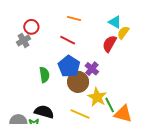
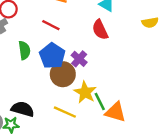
yellow semicircle: (123, 33) -> (150, 23), moved, turned -136
red semicircle: (109, 44) -> (100, 30), turned -54
green semicircle: (44, 75) -> (24, 50), moved

